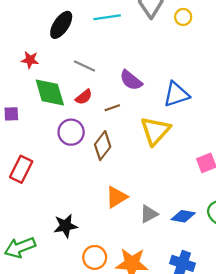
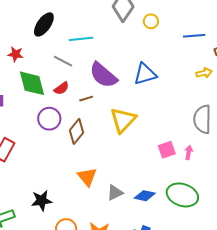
cyan line: (107, 17) -> (81, 39), moved
purple semicircle: (131, 80) -> (103, 75), size x1.4
blue triangle: (176, 94) -> (145, 74), moved
orange triangle: (117, 197) -> (87, 177), turned -40

